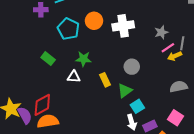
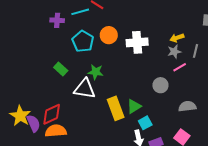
gray line: (182, 43) -> (196, 51), moved
yellow arrow: (175, 56) -> (177, 38), moved
gray circle: (132, 67) -> (160, 85), moved
white triangle: (74, 77) -> (85, 89), size x1.6
yellow rectangle: (105, 80) -> (116, 108), moved, size x1.6

